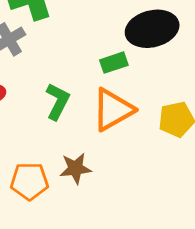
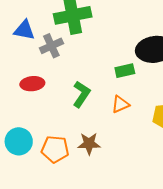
orange triangle: (113, 110) -> (120, 104), size x0.6

